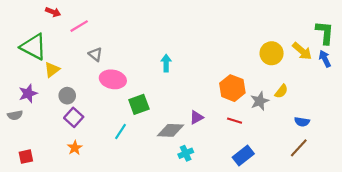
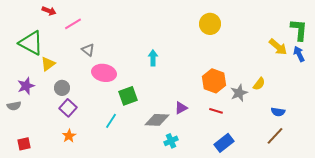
yellow circle: (272, 53) -> (210, 24), moved

